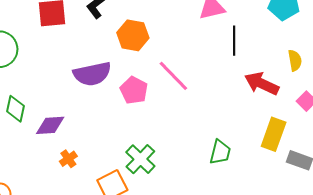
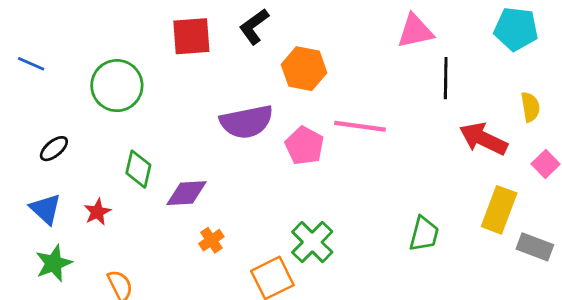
pink line: (173, 76) -> (360, 126), turned -39

